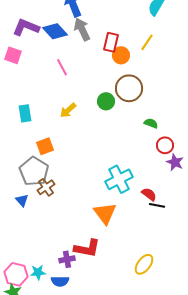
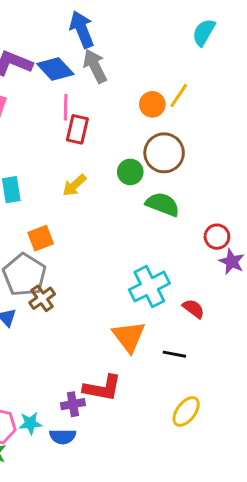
red rectangle: (111, 42) -> (77, 129), moved
yellow line: (147, 42) -> (179, 96), moved
pink line: (62, 67) -> (66, 107), moved, turned 30
green semicircle: (151, 123) -> (163, 204), moved, size x1.6
black line: (157, 205) -> (174, 354), moved

